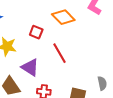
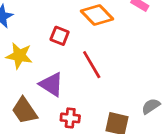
gray semicircle: (102, 83) -> (151, 106), turned -112

